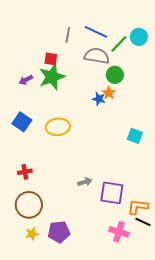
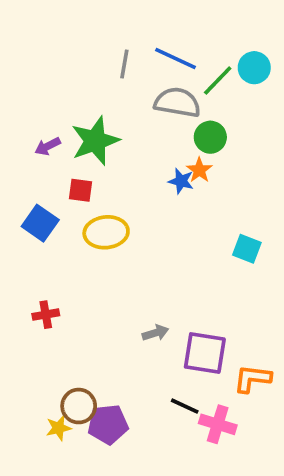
red square: (51, 59) -> (80, 190), moved
brown circle: (29, 205) -> (79, 406), moved, size x0.7
black line: (143, 222) -> (185, 406), moved

